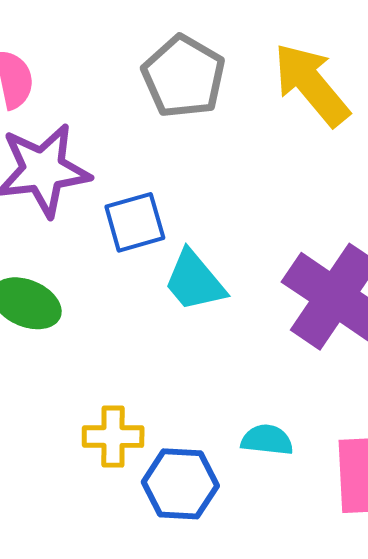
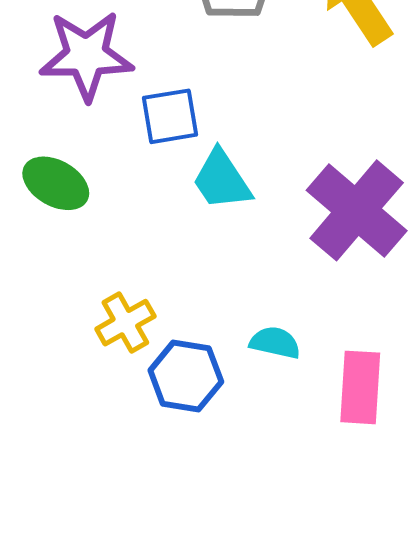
yellow cross: (113, 437) -> (125, 323), turned -36

